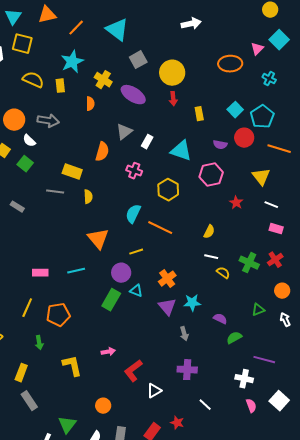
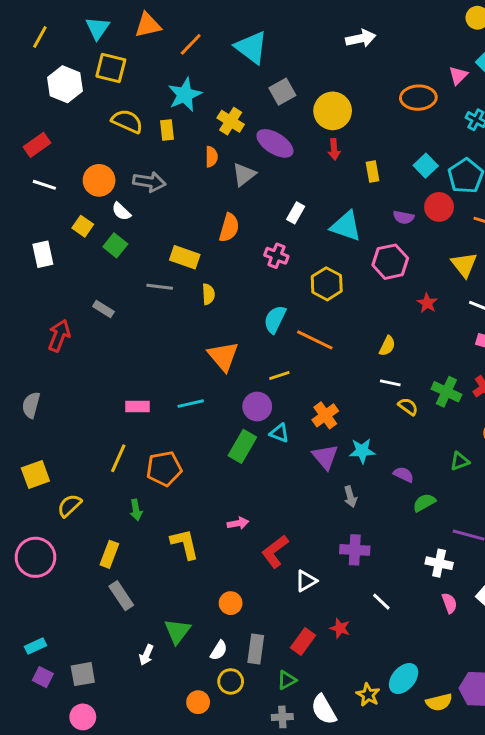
gray triangle: (124, 132) -> (244, 174), moved

